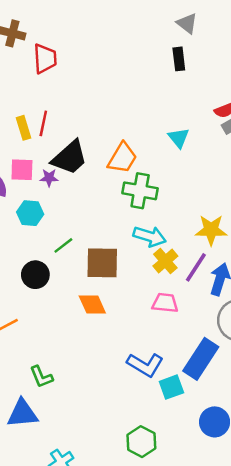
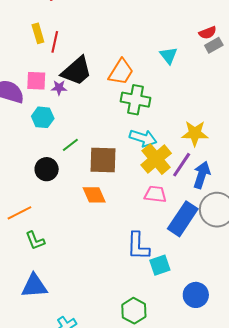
yellow rectangle: (24, 128) -> (38, 33), moved
yellow cross: (165, 261) -> (156, 159), size x1.4
blue rectangle: (201, 359) -> (183, 219), moved
blue L-shape: (145, 365) -> (138, 246), turned 60
green L-shape: (41, 377) -> (35, 241), moved

